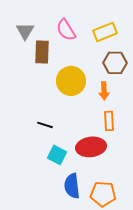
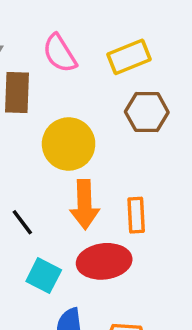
orange arrow: (104, 91) -> (85, 204), moved, size x1.5
black line: (45, 125) -> (22, 222), turned 35

